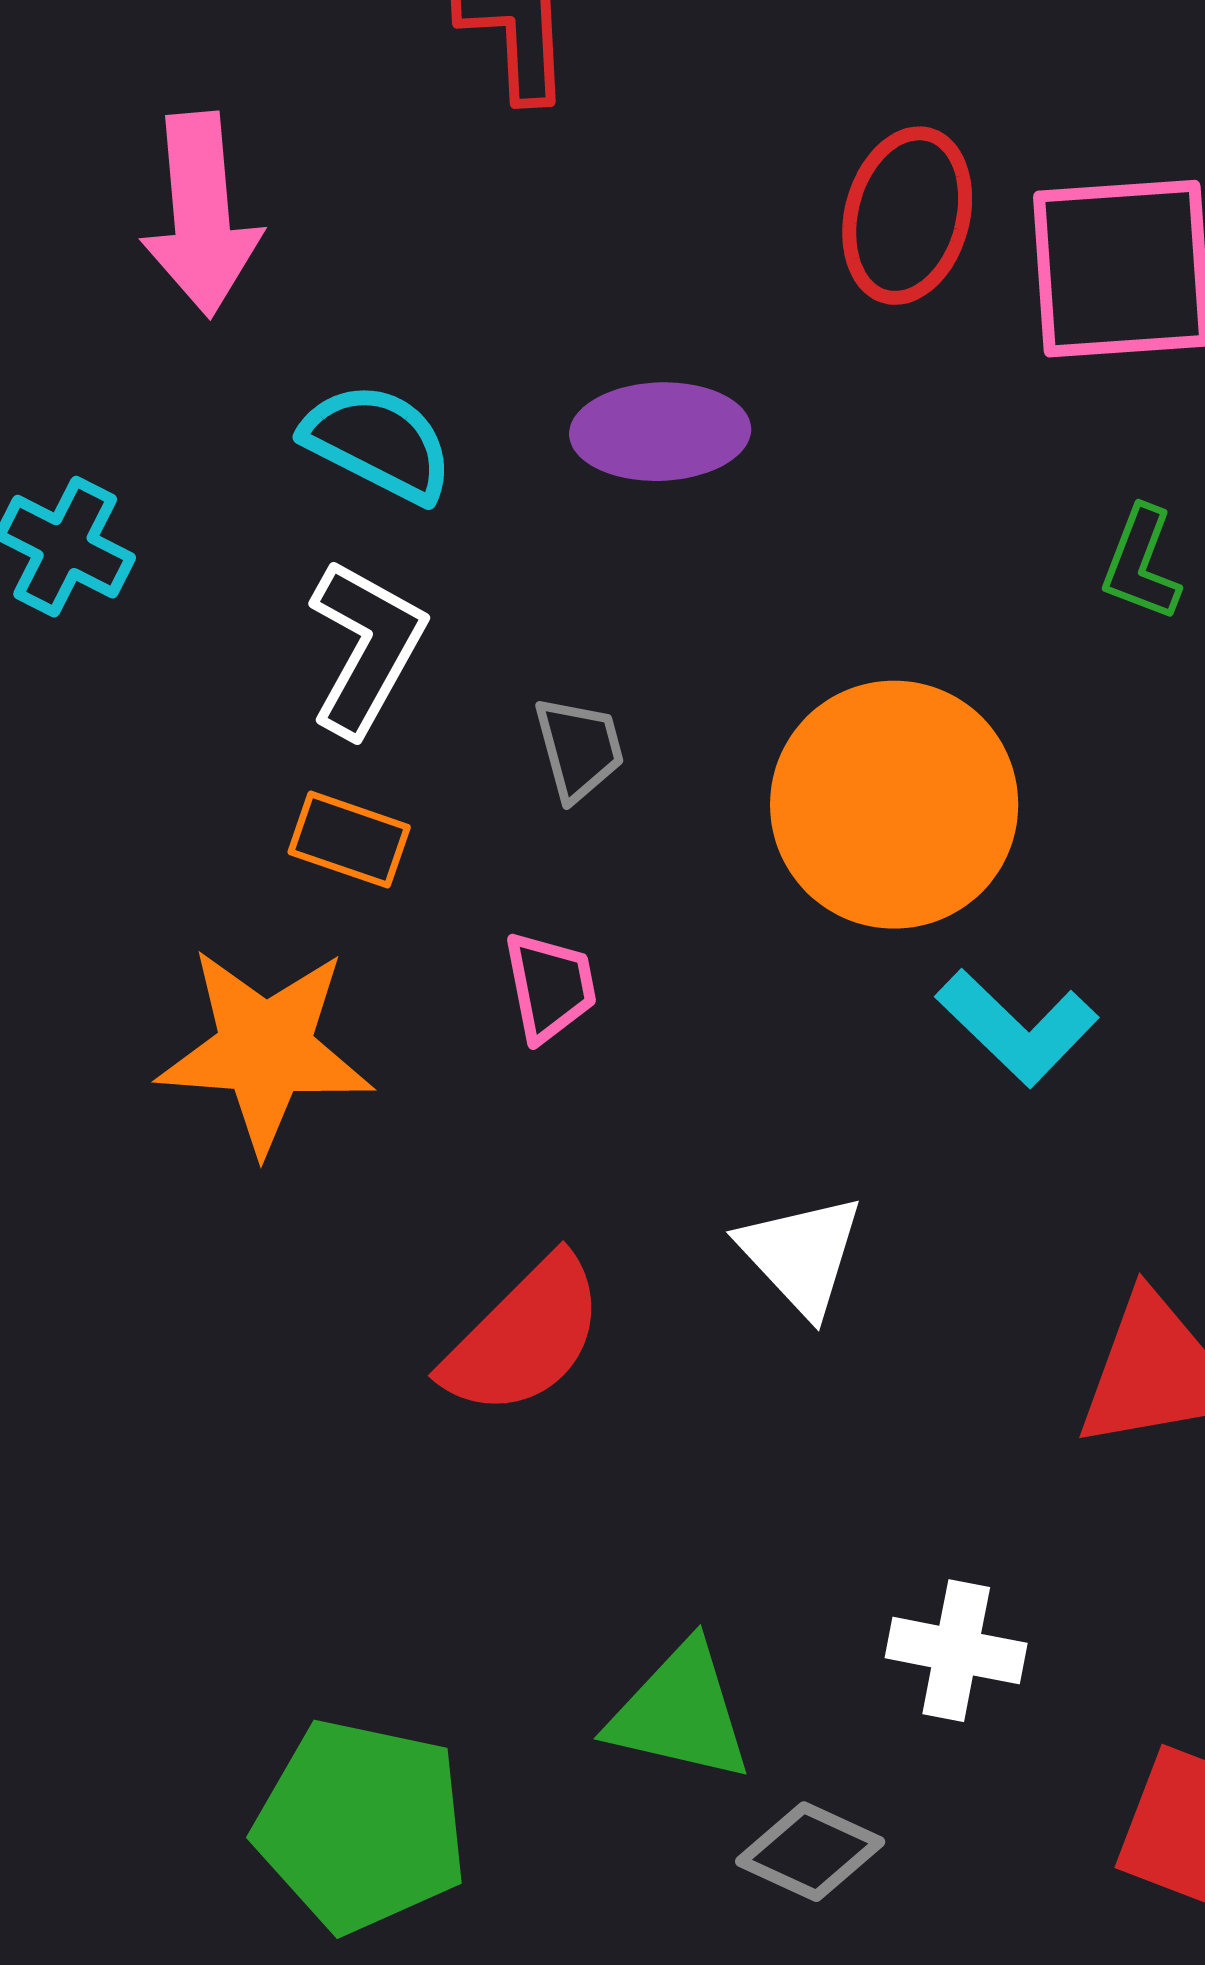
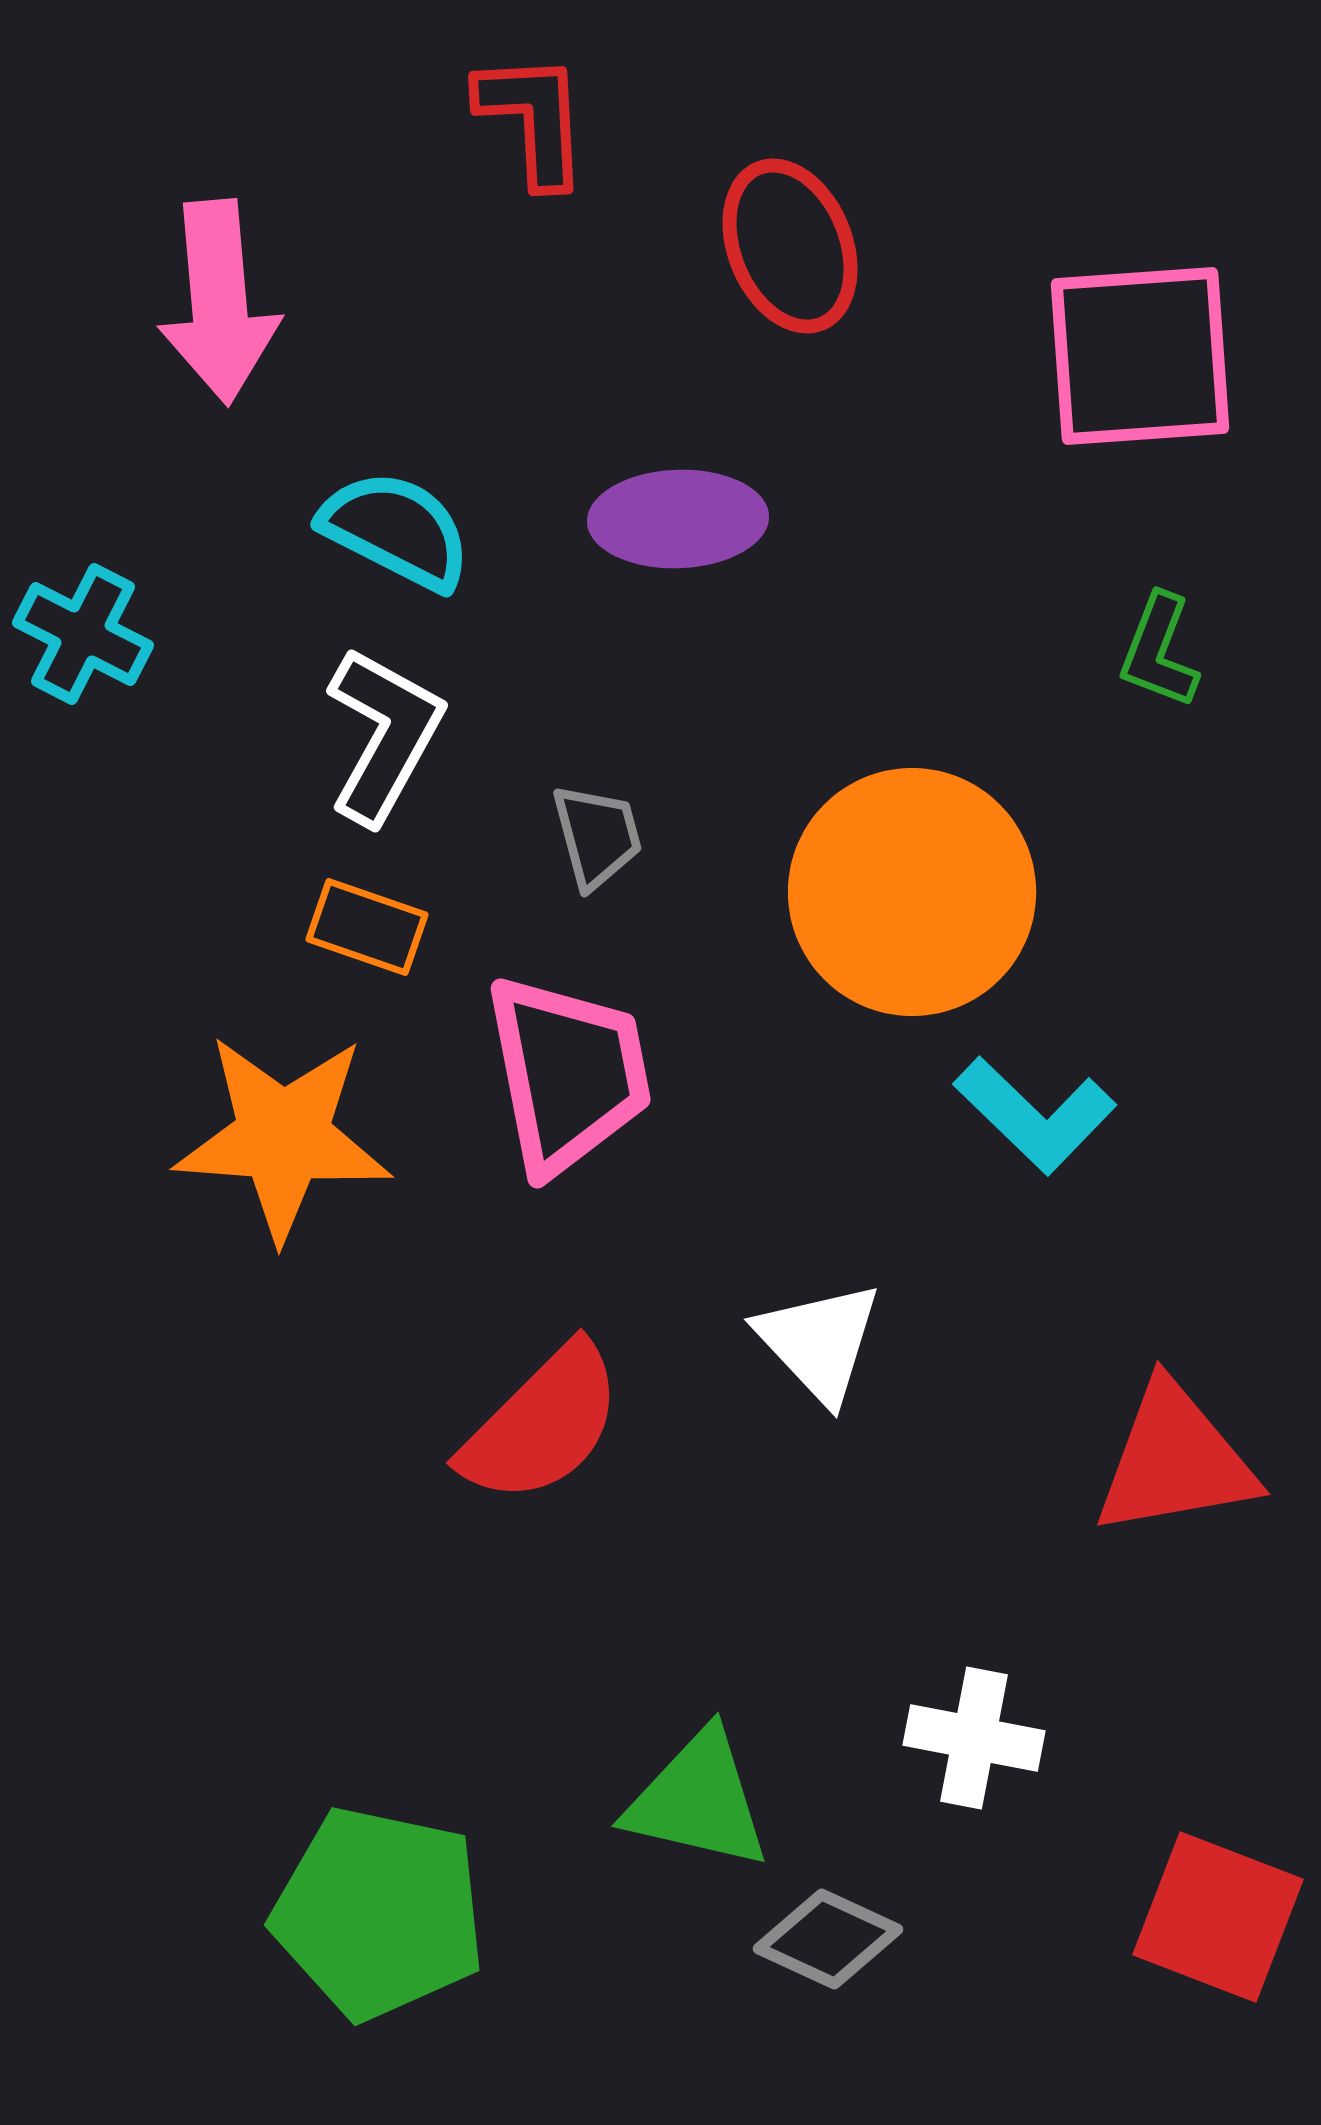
red ellipse: (907, 216) -> (790, 246), moved, turned -37
pink trapezoid: (550, 987) -> (568, 1074), size x1.8

